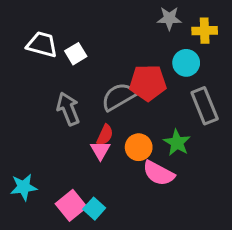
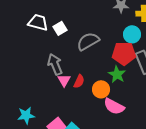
red pentagon: (148, 83) -> (124, 53), moved
gray semicircle: (119, 97) -> (88, 41), moved
green star: (177, 143) -> (117, 74), moved
pink triangle: (100, 150) -> (64, 80), moved

